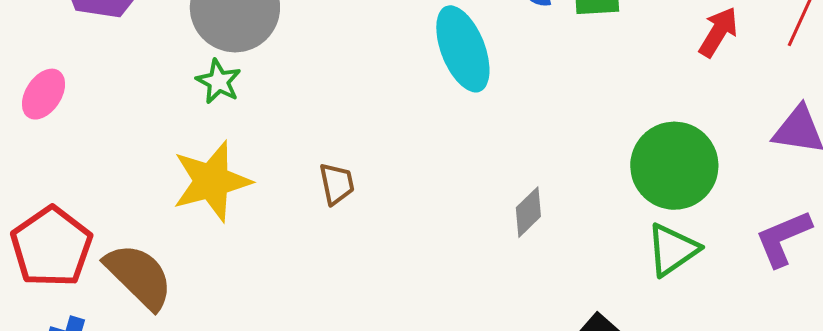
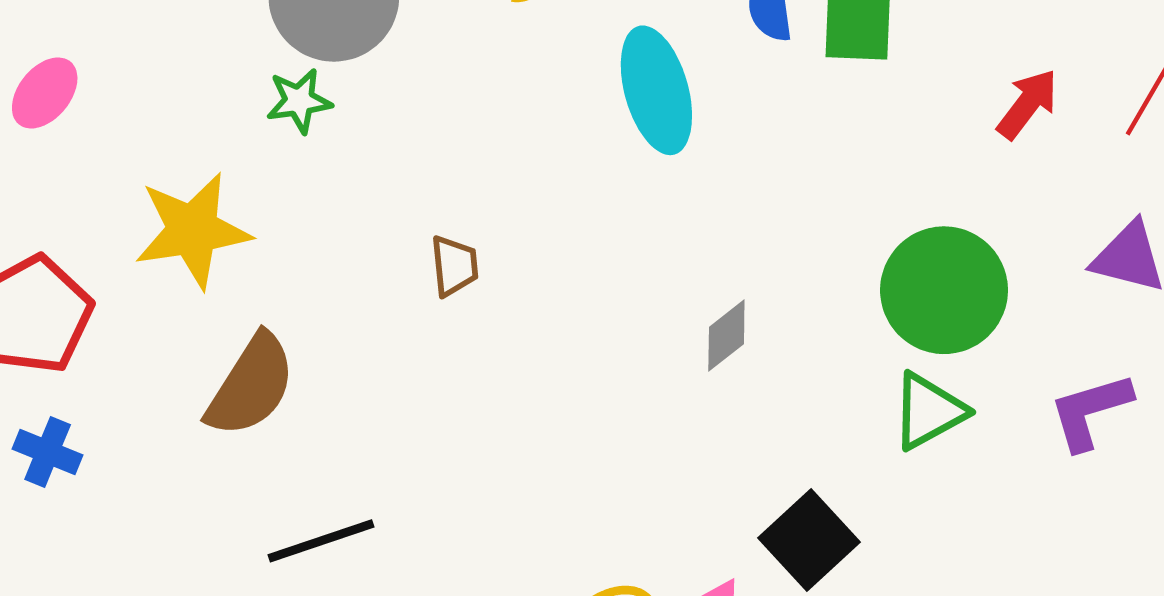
green star: (219, 81) -> (299, 101), turned 30
yellow star: (212, 181) -> (193, 230), moved
brown semicircle: (139, 276) -> (251, 385), moved, turned 72

